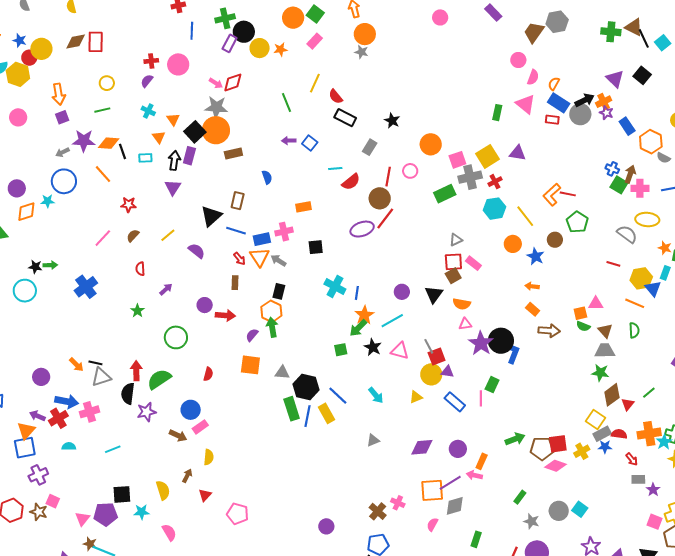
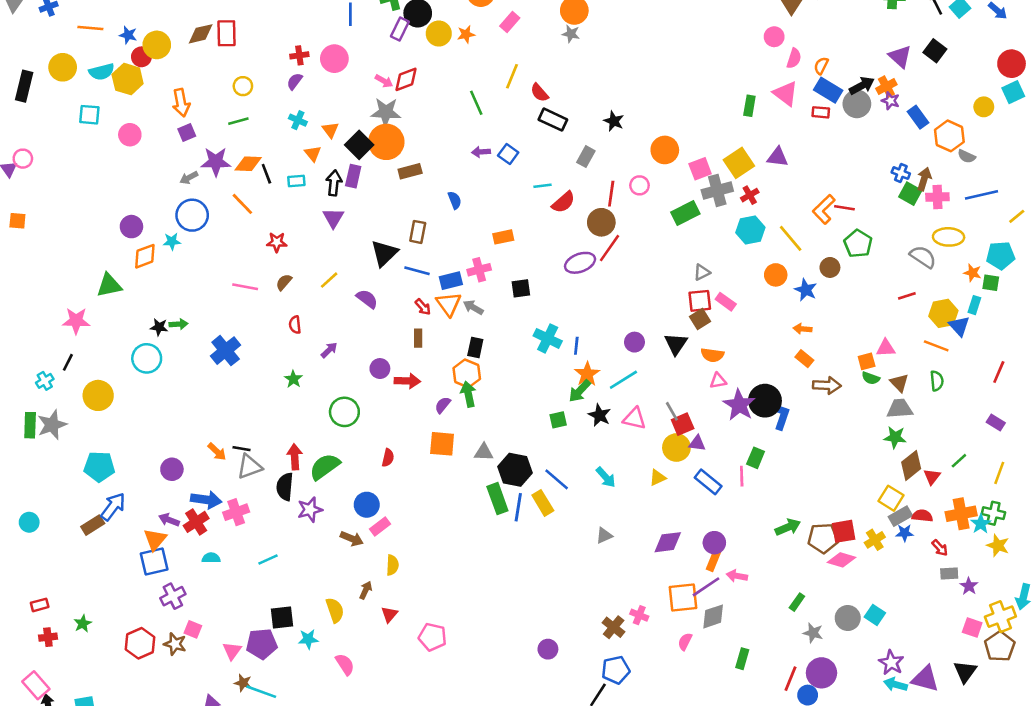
pink line: (103, 238) -> (245, 287), turned 60
red line: (613, 264) -> (907, 296), turned -32
orange rectangle: (482, 461) -> (713, 561), moved

